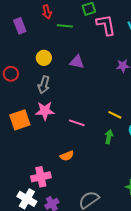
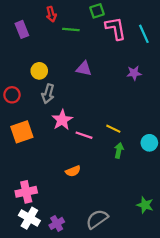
yellow circle: (44, 58) -> (39, 71), moved
red circle: (11, 74) -> (12, 95), moved
pink star: (45, 111) -> (62, 120), moved, turned -30
yellow line: (115, 115) -> (113, 129), moved
pink cross: (41, 177) -> (26, 192), moved

